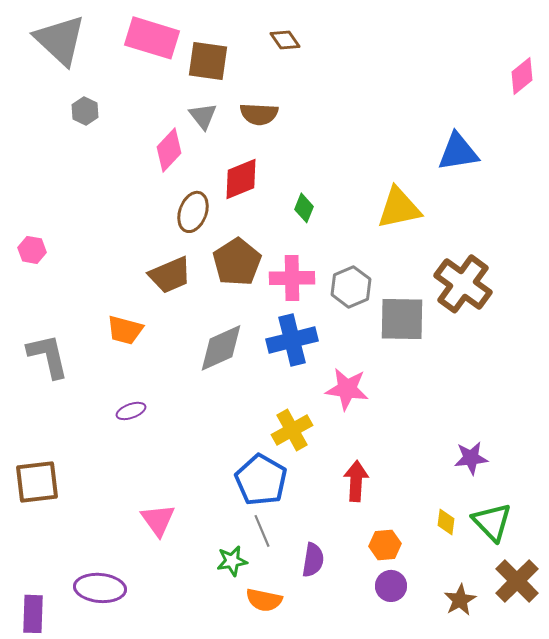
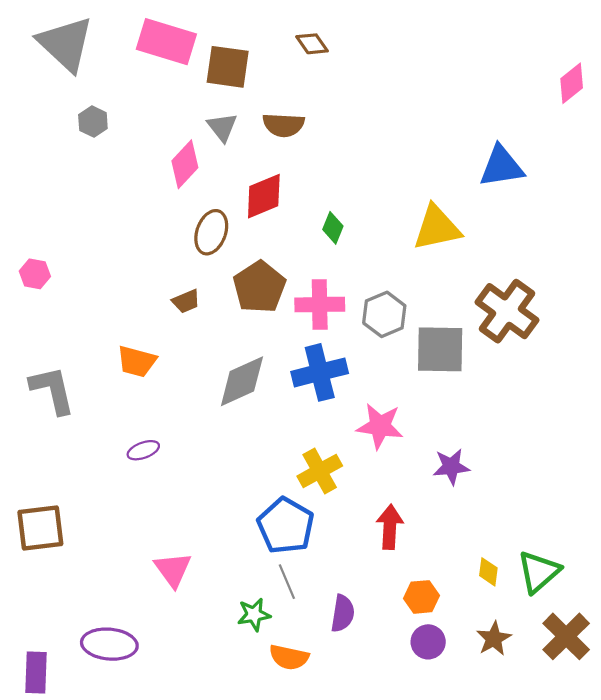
brown trapezoid: (170, 275) -> (186, 301), size x0.6
purple star: (471, 458) -> (451, 467), moved
green triangle: (492, 522) -> (539, 572), turned 33
brown star: (460, 600) -> (494, 639), moved

